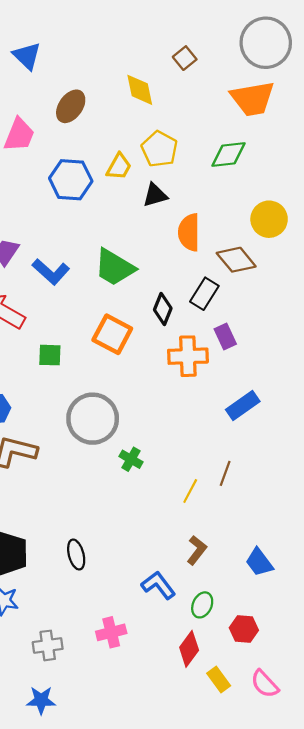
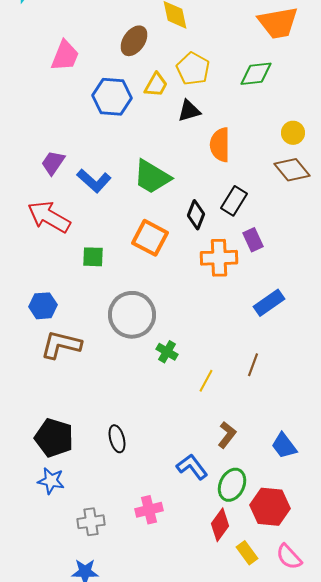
brown ellipse: (71, 106) -> (134, 41), moved
yellow circle: (269, 219) -> (293, 133), size x0.7
brown diamond: (236, 260) -> (292, 170), moved
yellow line: (190, 491) -> (206, 381), moved
green ellipse: (202, 605) -> (232, 485), size x1.4
red hexagon: (244, 629) -> (270, 507), size x1.5

